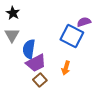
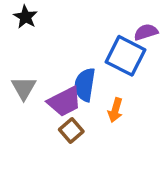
gray triangle: (12, 35) -> (24, 88), moved
blue semicircle: (29, 49) -> (85, 85), moved

